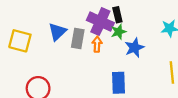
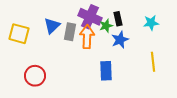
black rectangle: (117, 15) -> (118, 19), moved
orange arrow: (97, 44) -> (87, 37), size x1.6

